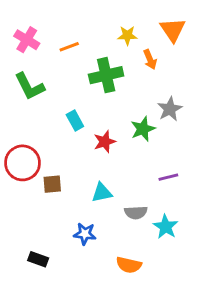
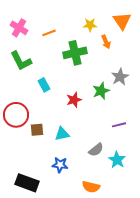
cyan rectangle: (75, 120) -> (44, 85), moved
cyan triangle: (102, 193) -> (62, 134), moved
gray semicircle: (136, 213) -> (96, 150), turned -35
black rectangle: (38, 259) -> (27, 183), size x1.6

